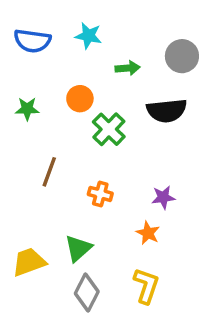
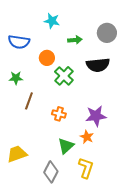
blue semicircle: (32, 41) -> (19, 42), moved
green star: (27, 109) -> (16, 78), moved
purple star: (163, 197) -> (96, 116), size x1.5
green triangle: (78, 248) -> (66, 146), moved

